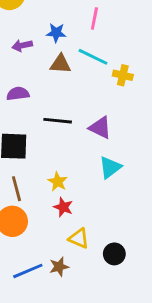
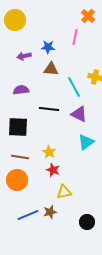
cyan line: (93, 57) -> (74, 87), moved, turned 35
brown line: (16, 189) -> (20, 157), turned -66
yellow triangle: (79, 238) -> (64, 192), turned -35
black circle: (114, 254) -> (87, 222), moved

